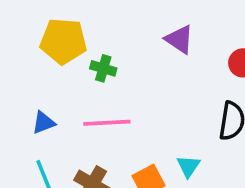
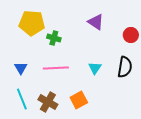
blue triangle: (43, 123) -> (21, 68), turned -40
cyan triangle: (188, 166) -> (95, 68), moved

